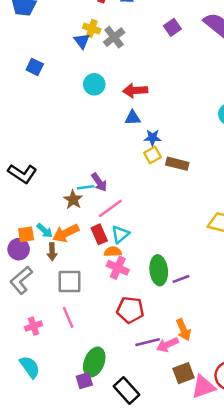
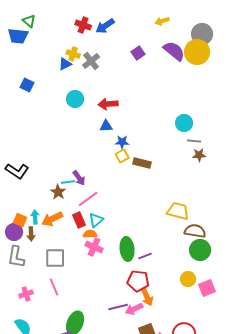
blue triangle: (82, 41) -> (65, 64), turned 40
cyan arrow: (45, 231) -> (35, 217), turned -136
orange square: (26, 234) -> (20, 220), turned 32
brown arrow: (52, 252) -> (31, 234), moved
gray L-shape: (21, 280) -> (16, 257), turned -40
red pentagon: (130, 310) -> (138, 281), moved

